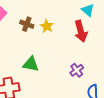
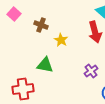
yellow star: (47, 26) -> (61, 40), moved

